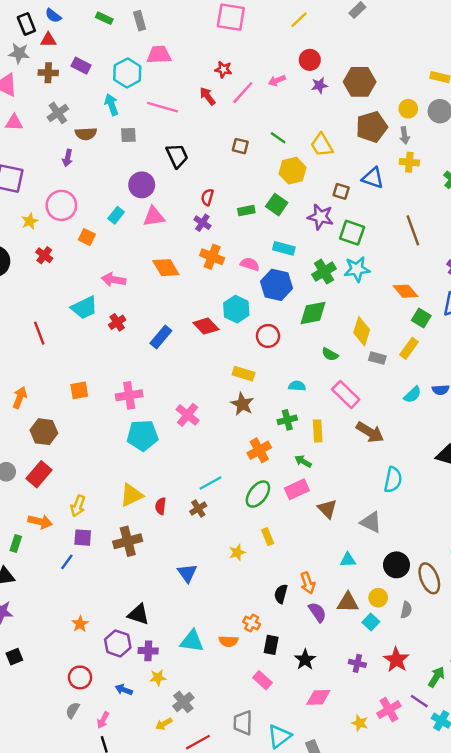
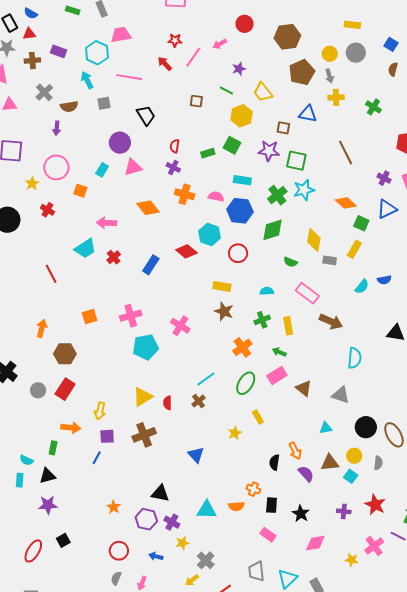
purple star: (319, 85) -> (239, 69), moved
purple cross: (148, 651) -> (172, 522), turned 35

